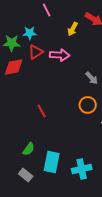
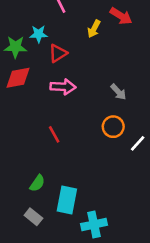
red triangle: (36, 52) -> (58, 53), moved
pink arrow: (60, 55) -> (63, 87), moved
cyan cross: (82, 169) -> (94, 224), moved

